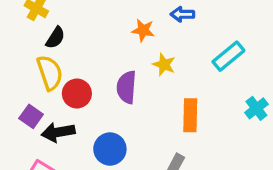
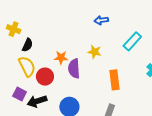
orange star: (143, 30) -> (61, 58), moved

